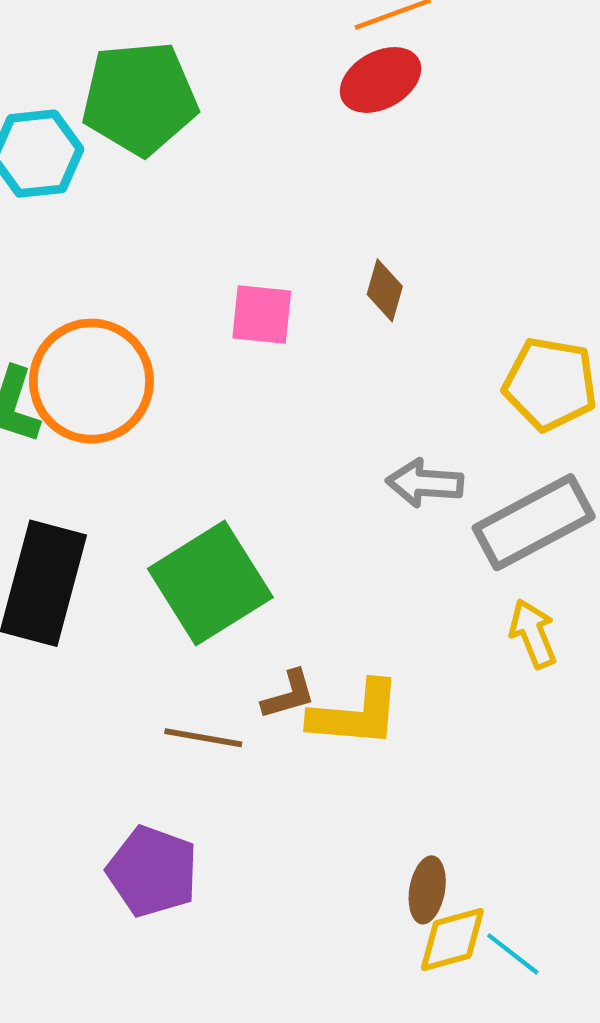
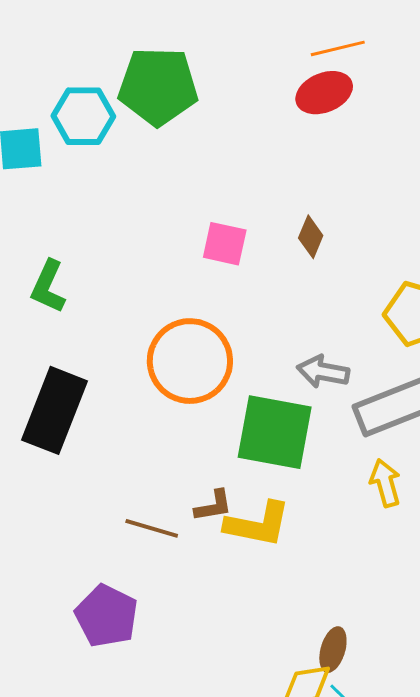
orange circle: (91, 381) -> (190, 361), moved
green square: (210, 583) -> (275, 432), moved, turned 36
brown ellipse: (427, 890) -> (333, 650), moved

